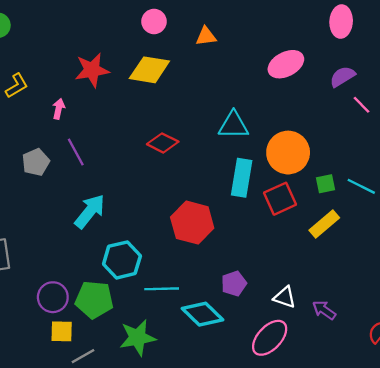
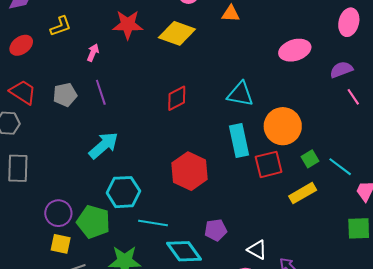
red diamond: (163, 143) -> (177, 98), turned -64
cyan rectangle: (242, 178) -> (239, 141), turned -32
green square: (326, 184) -> (310, 159), turned -30

